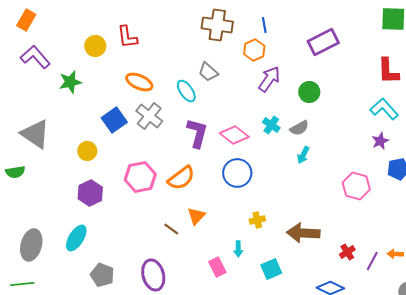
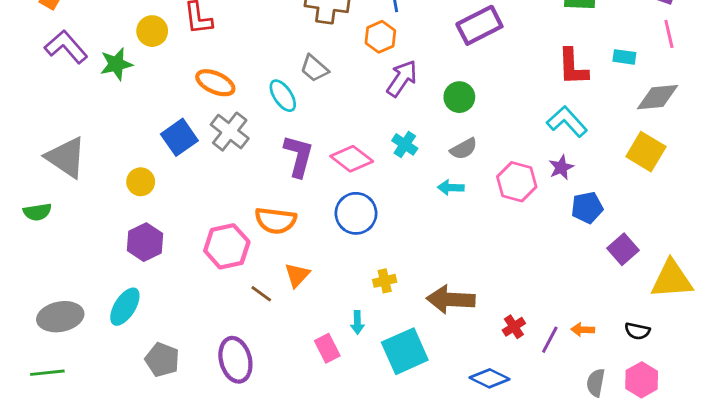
green star: (70, 82) -> (116, 64), moved
gray semicircle: (299, 128) -> (464, 149), moved
cyan arrow: (303, 155) -> (451, 188), turned 66
pink hexagon: (140, 177) -> (227, 246), moved
orange semicircle: (181, 178) -> (276, 221), turned 44
pink hexagon: (356, 186) -> (517, 182), moved
gray ellipse: (31, 245) -> (60, 317), turned 64
cyan square: (271, 269) -> (405, 351), size x1.5

